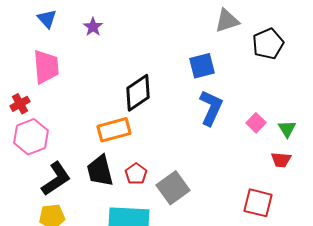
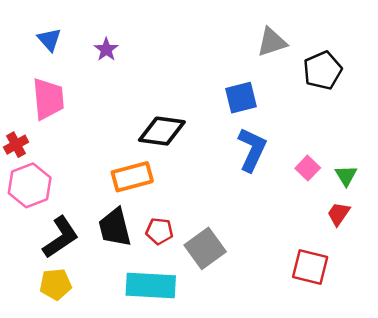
black diamond: (138, 93) -> (162, 131), turned 42
red trapezoid: (281, 160) -> (339, 214), turned 120
red pentagon: (136, 174) -> (159, 231), turned -30

